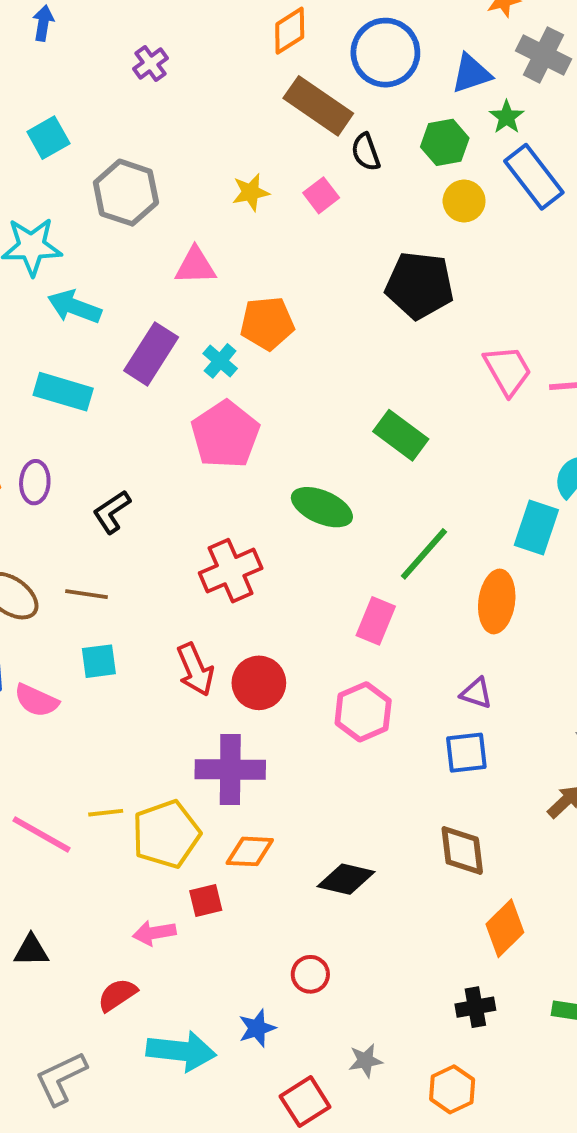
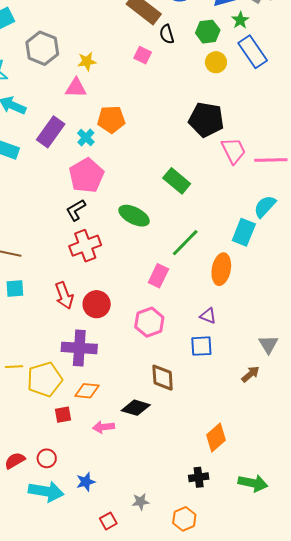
yellow star: (251, 192) -> (87, 61), moved
pink square: (321, 195) -> (143, 55), turned -30
black pentagon: (419, 285) -> (206, 120), moved
black L-shape: (112, 512) -> (76, 210), moved
brown diamond: (462, 850) -> (163, 378), moved
pink arrow: (154, 933) -> (104, 427), moved
red circle: (310, 974) -> (47, 458), moved
red square: (305, 1102) -> (108, 521), size x0.7

